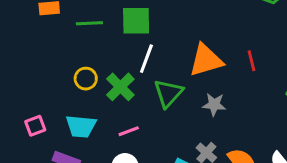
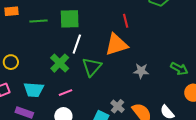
red line: (251, 61) -> (126, 21), moved
yellow circle: (86, 79) -> (11, 62), moved
gray star: (214, 104) -> (141, 71), moved

